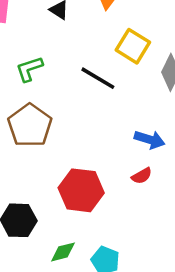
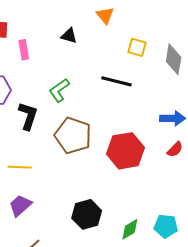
yellow square: (133, 46) -> (137, 47), size x0.7
red hexagon: (81, 190) -> (125, 151), moved

